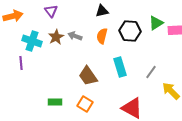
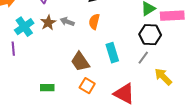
black hexagon: (130, 31) -> (150, 35), moved
cyan cross: (32, 41) -> (24, 27), turned 36
orange square: (85, 104) -> (87, 86), moved

